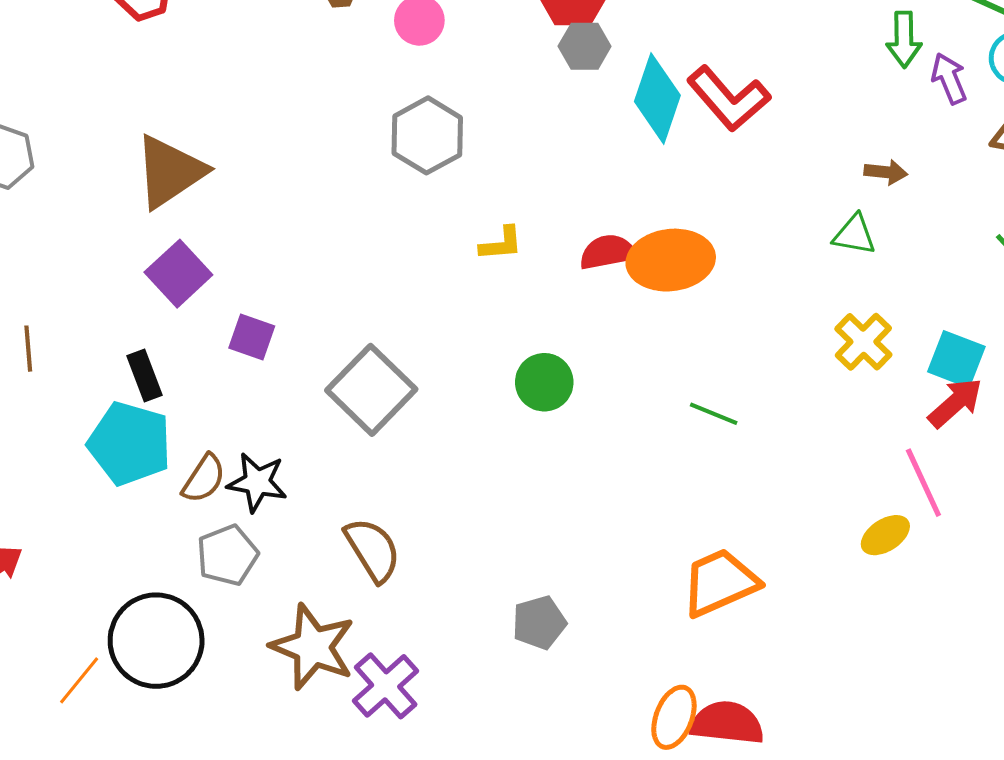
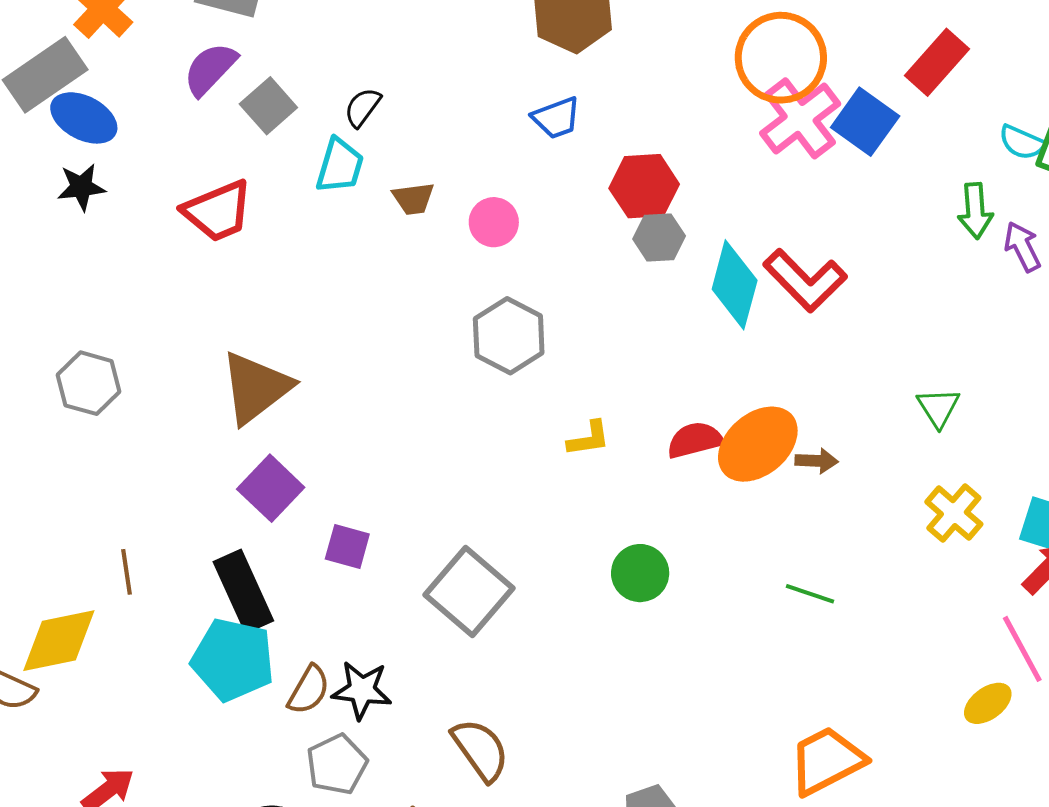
brown arrow: (886, 172) -> (817, 461), moved
green triangle: (854, 235) -> (938, 407), turned 51
orange ellipse: (671, 260) -> (758, 444), turned -30
black rectangle: (144, 375) -> (243, 591), size x1.6

